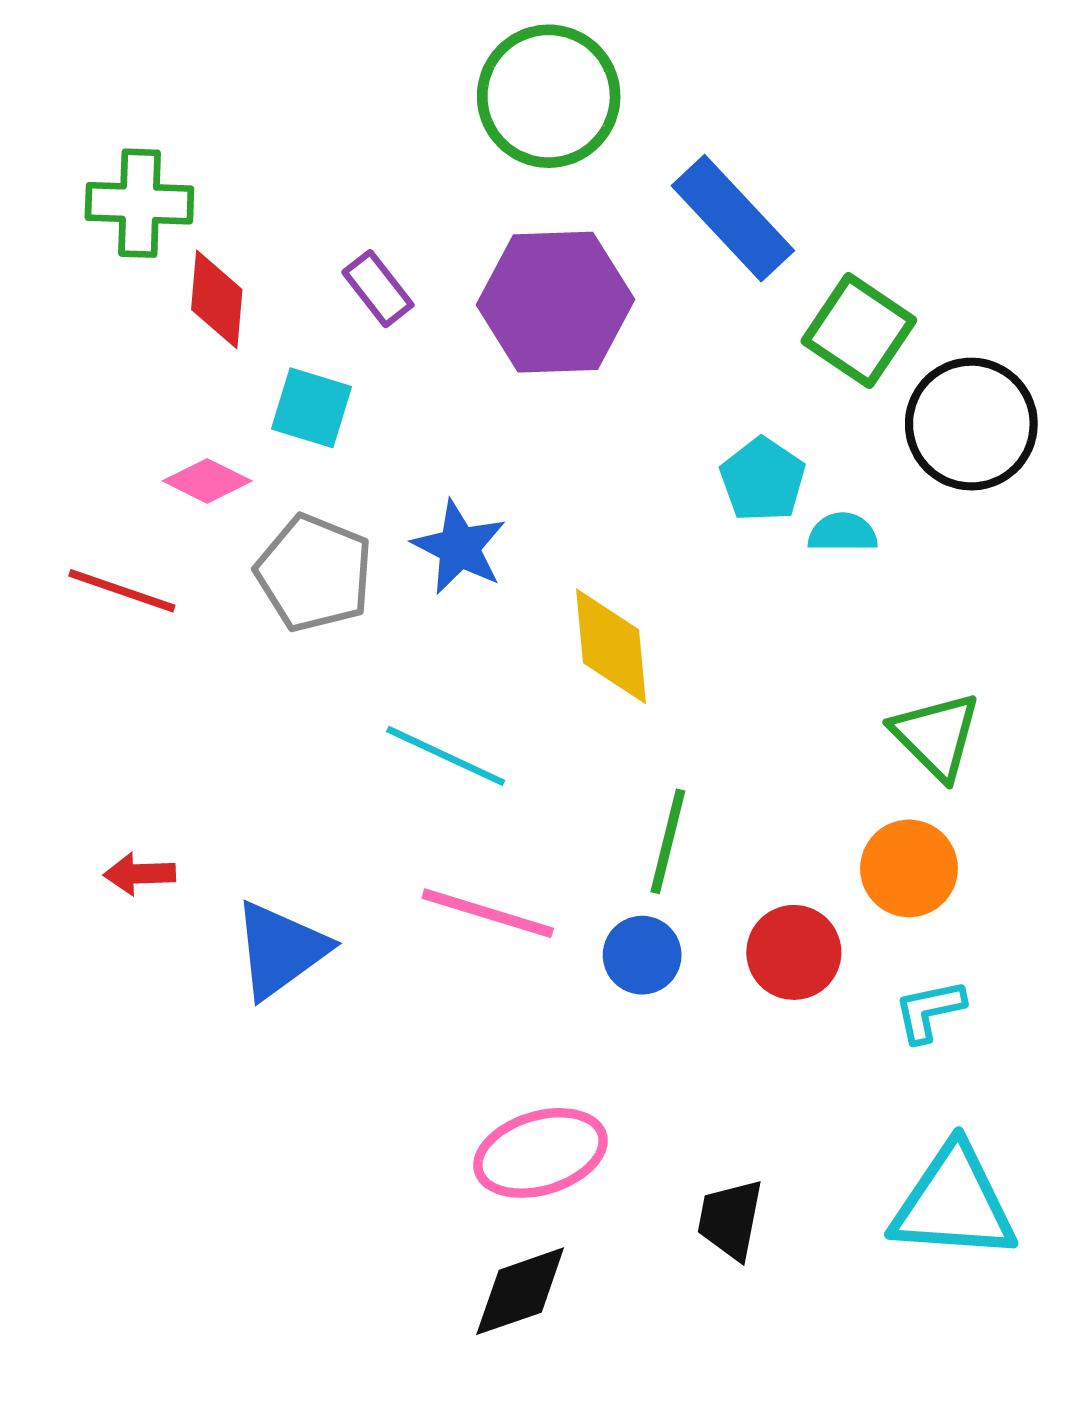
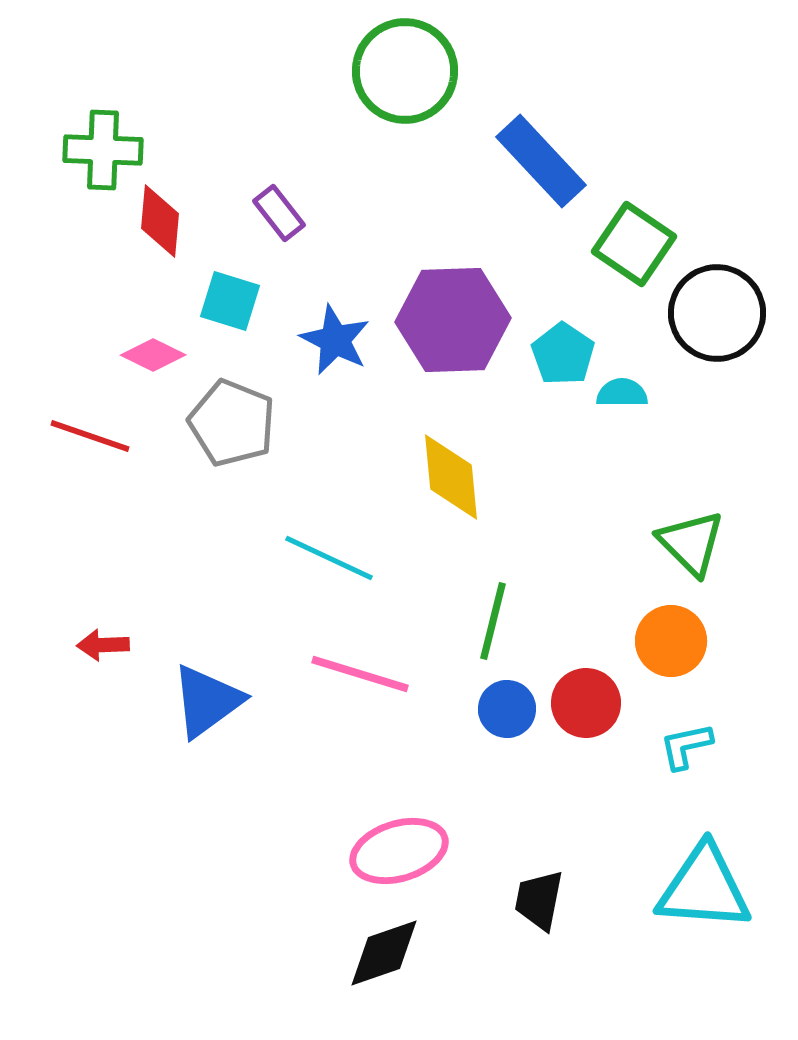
purple hexagon: (555, 302) -> (453, 320), moved
blue star: (459, 547) -> (335, 340), moved
blue circle: (642, 955) -> (507, 709), moved

